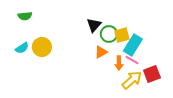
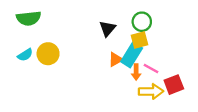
green semicircle: (25, 16) -> (29, 18), size x1.5
green circle: (109, 34) -> (142, 22), moved
cyan rectangle: (133, 45) -> (132, 55), moved
yellow arrow: (132, 80) -> (151, 91), turned 40

